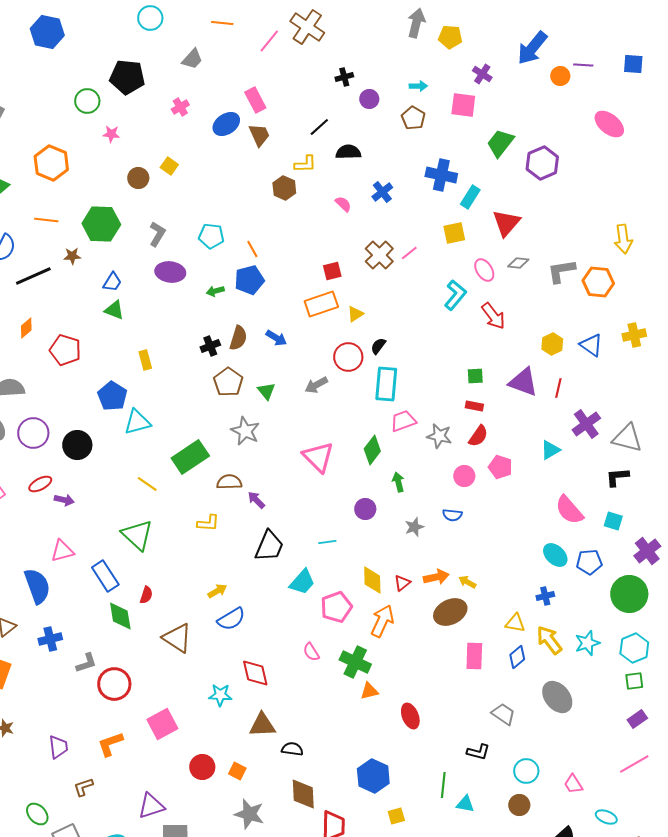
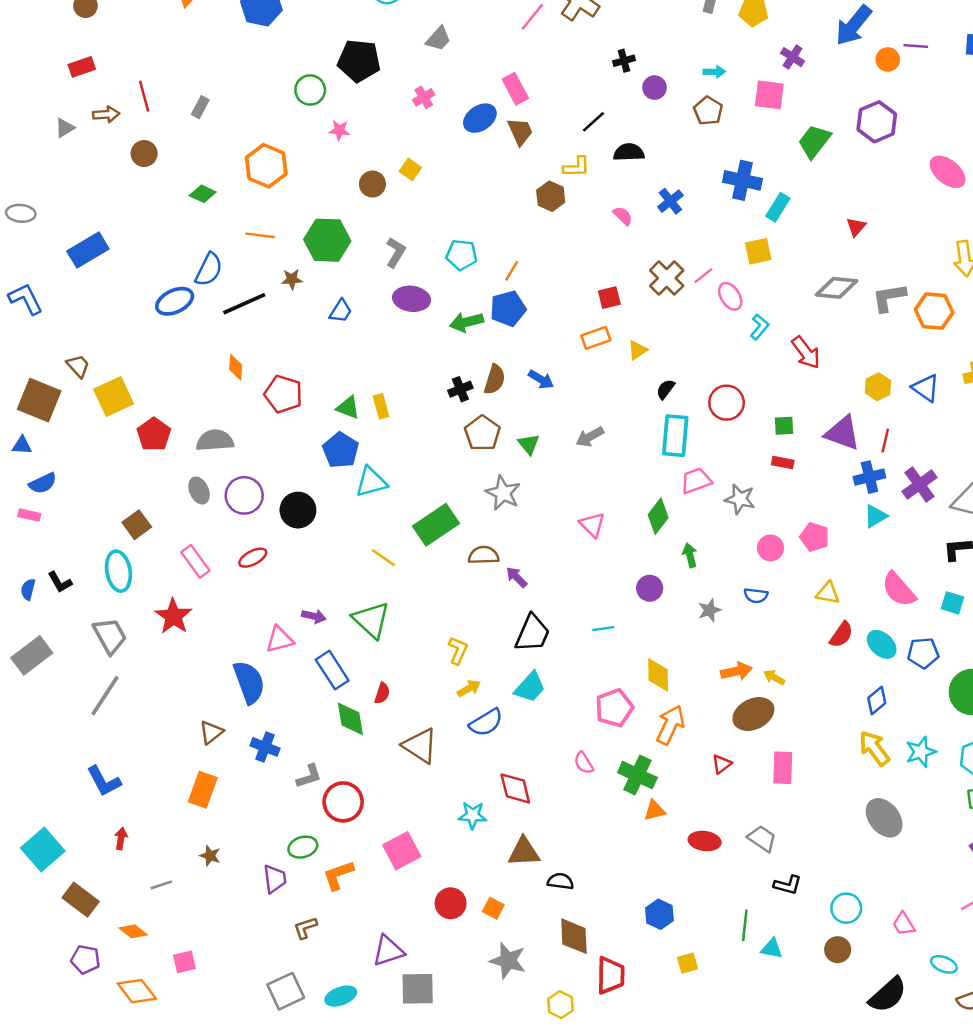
pink ellipse: (609, 124) -> (948, 172), moved
purple hexagon: (542, 163) -> (877, 122), moved
red triangle: (506, 223) -> (856, 227), moved, size x0.6
orange line: (252, 249) -> (512, 271), turned 60
gray diamond: (518, 263) -> (836, 288), size x1.6
pink ellipse: (484, 270) -> (730, 296), moved
green arrow: (215, 291) -> (466, 322), size x1.5
cyan L-shape: (455, 295) -> (760, 327), size x0.7
orange rectangle: (321, 304) -> (596, 338), size x0.7
green triangle: (114, 310) -> (348, 407), moved
orange diamond: (26, 328) -> (236, 367), turned -45
red circle: (348, 357) -> (727, 403), moved
red semicircle: (478, 436) -> (841, 635), moved
pink triangle: (318, 457) -> (592, 525), size x0.7
purple arrow: (64, 500) -> (314, 616), moved
yellow L-shape: (208, 523) -> (458, 650), moved, turned -70
cyan trapezoid: (302, 582) -> (530, 687), moved
red triangle: (402, 583) -> (722, 764), moved
blue cross: (545, 596) -> (869, 477), moved, size x1.4
yellow triangle: (515, 623) -> (828, 593), moved
blue cross: (50, 639) -> (265, 747), turned 35
blue diamond: (517, 657) -> (877, 701), moved
gray trapezoid: (503, 714) -> (762, 839), moved
red ellipse: (410, 716) -> (705, 841), turned -60
blue hexagon: (373, 776) -> (659, 914), size x0.7
green ellipse: (37, 814) -> (303, 847), moved, turned -65

